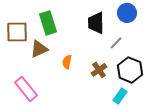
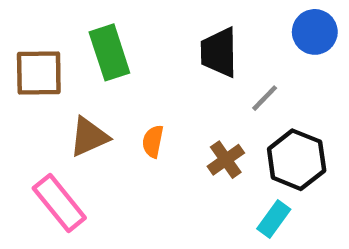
blue circle: (127, 13) -> (315, 32), moved
brown triangle: (39, 49) -> (89, 137), moved

